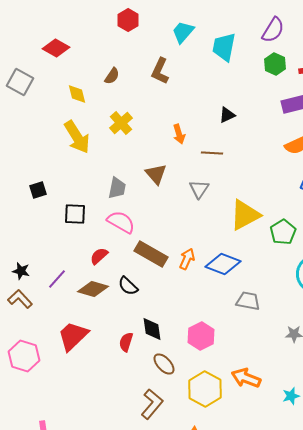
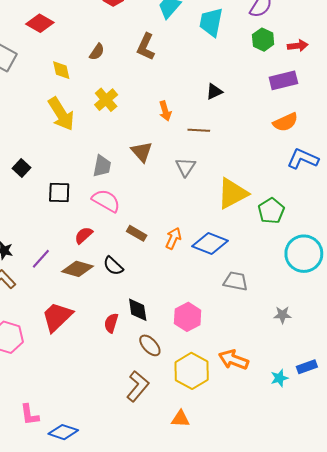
black square: (38, 190) -> (21, 168), turned -30
brown rectangle: (151, 254) -> (137, 233), size x0.6

